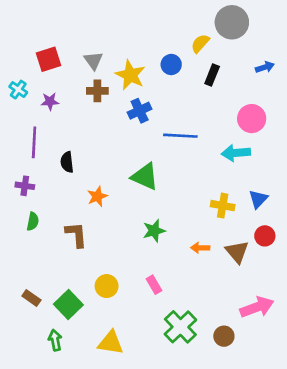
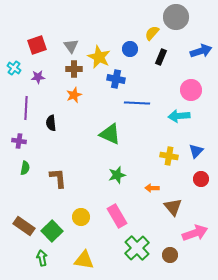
blue arrow: (265, 67) -> (201, 51), size x1.5
blue cross: (140, 111) -> (116, 79), moved, turned 36
orange star: (97, 196) -> (74, 95), moved
brown triangle: (237, 252) -> (173, 207), moved
pink rectangle: (154, 285) -> (117, 216), size x1.6
brown rectangle: (31, 298) -> (24, 226), size x1.5

